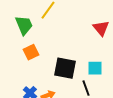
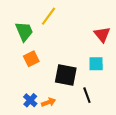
cyan square: (95, 68) -> (96, 64), moved

